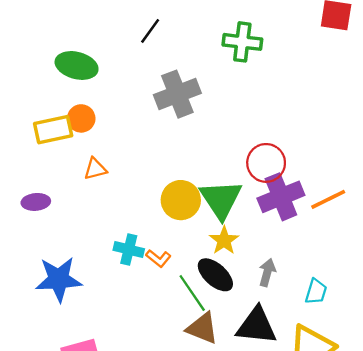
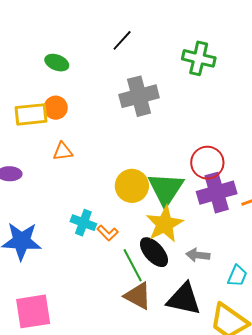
green ellipse: (77, 65) -> (57, 63), size x0.7
yellow star: (224, 240) -> (165, 224), size x1.5
gray arrow: (267, 273) -> (198, 255), turned -105

